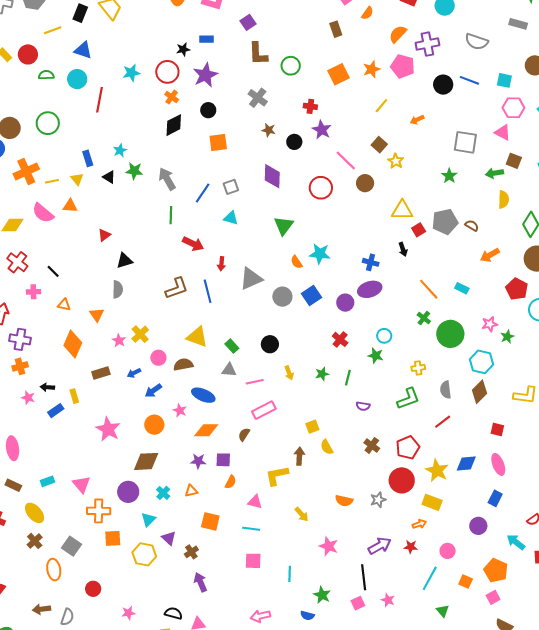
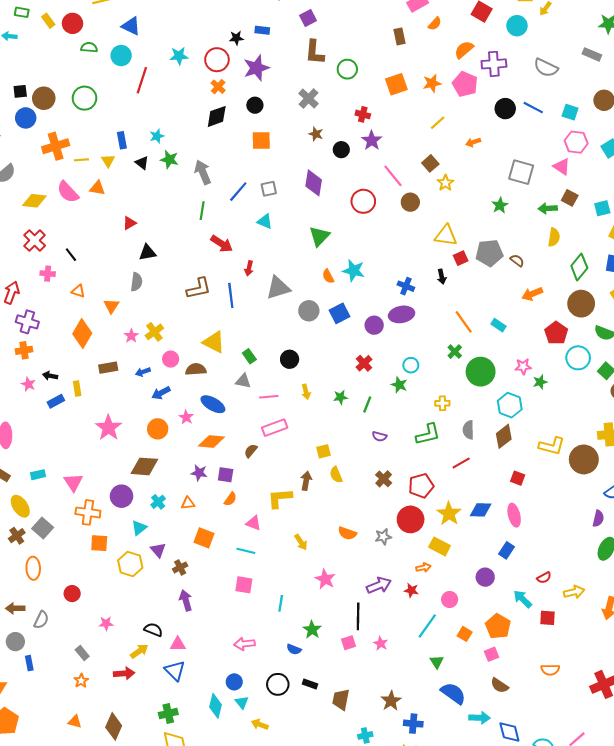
gray square: (71, 546) -> (43, 528), moved

